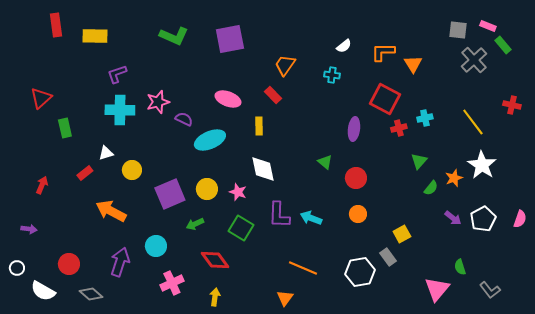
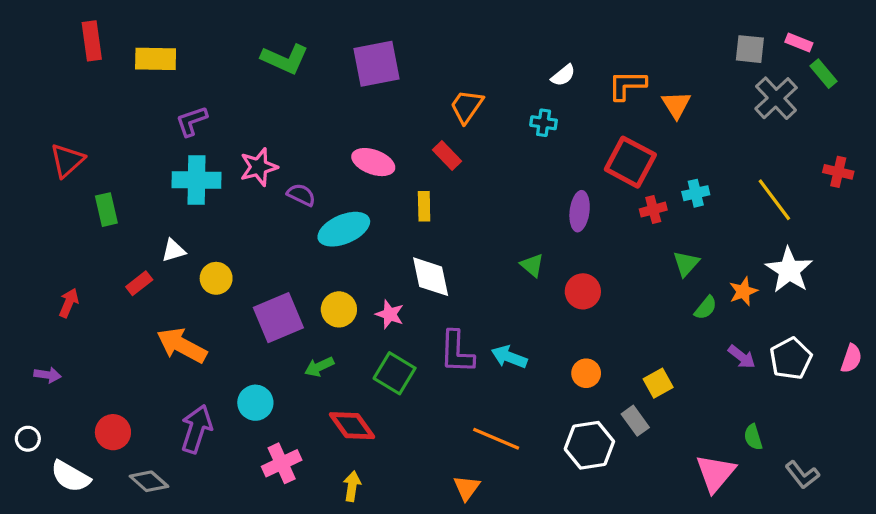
orange circle: (358, 214) -> (586, 373), moved

